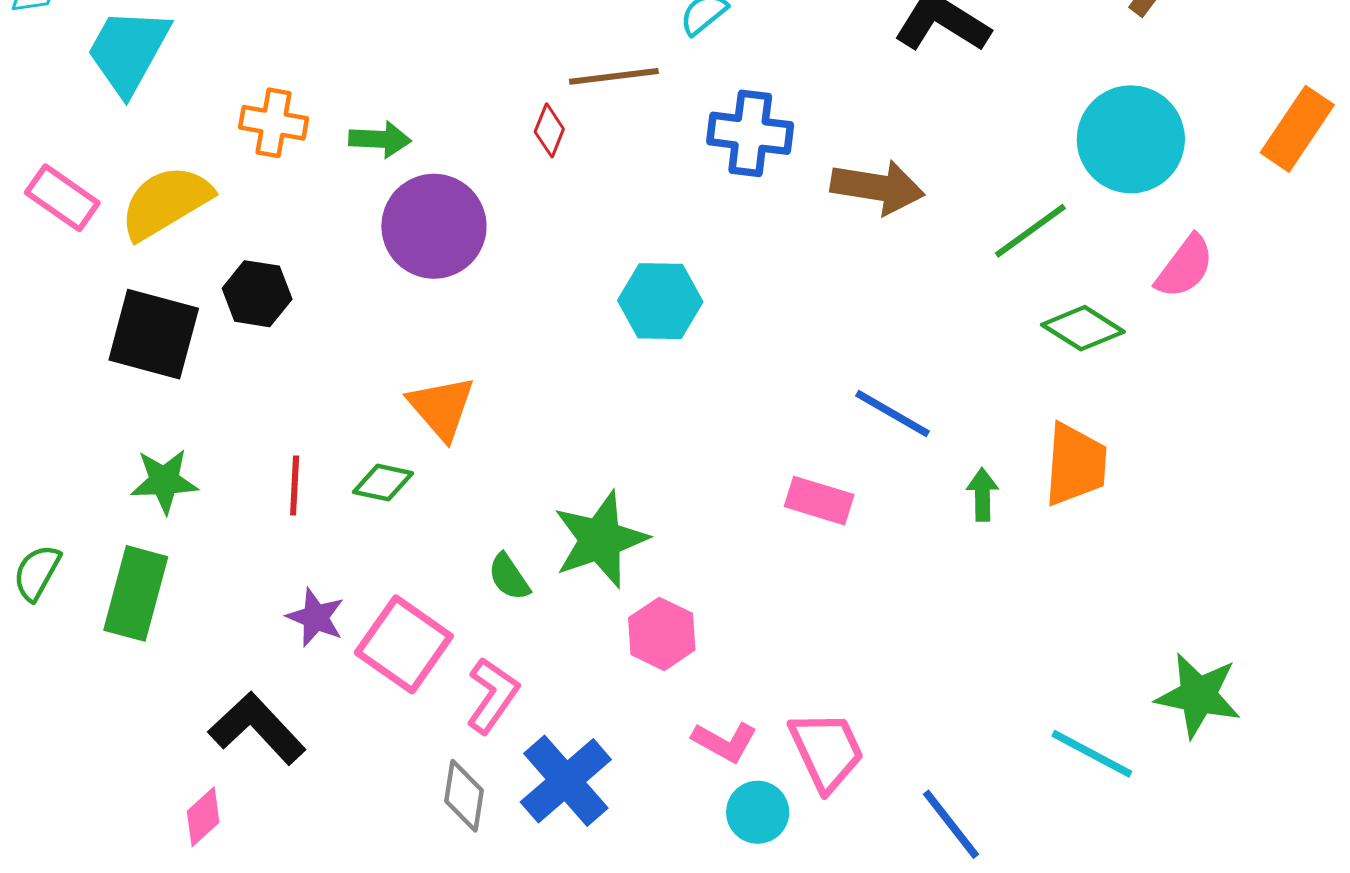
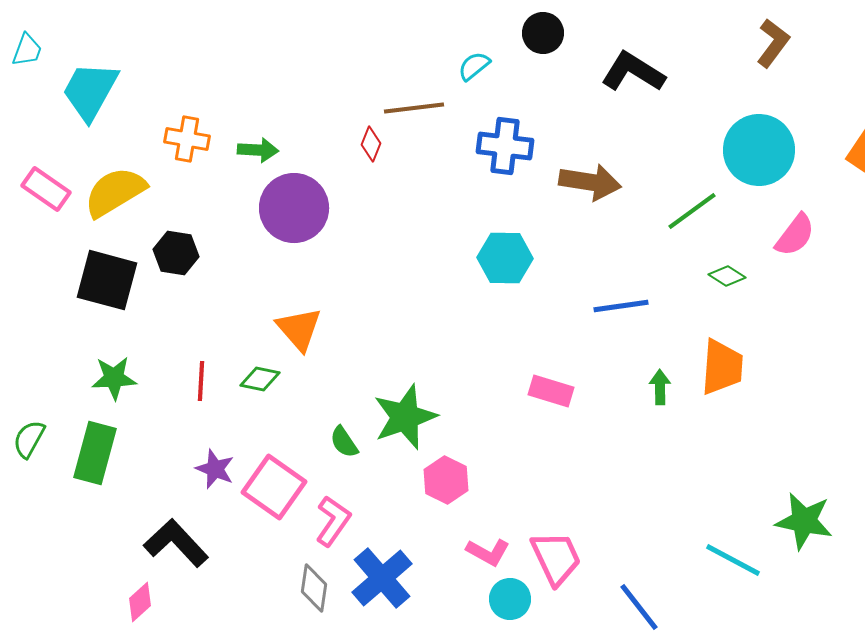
cyan hexagon: (660, 301) -> (505, 258), moved
green diamond: (1083, 328) -> (727, 276), size x0.7
blue line: (893, 414) -> (621, 306), moved, turned -38

